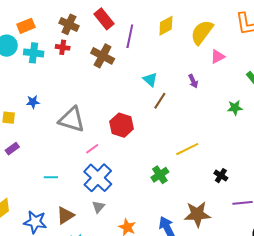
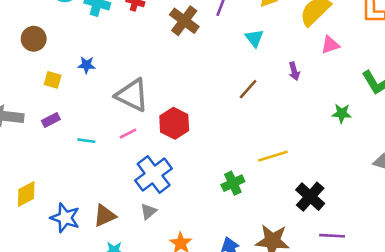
cyan triangle: (150, 80) -> (254, 38), moved
red hexagon: (122, 125) -> (174, 123), moved
pink line: (92, 149) -> (128, 134), moved
black cross: (221, 176) -> (310, 197), size x1.6
cyan line: (51, 177) -> (86, 141), moved

